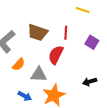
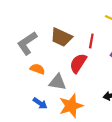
orange semicircle: (19, 64) -> (37, 69), turned -120

